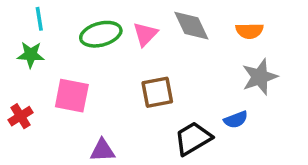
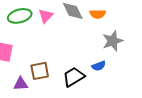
orange semicircle: (249, 31) -> (98, 14), moved
brown square: (157, 92) -> (40, 71), moved

